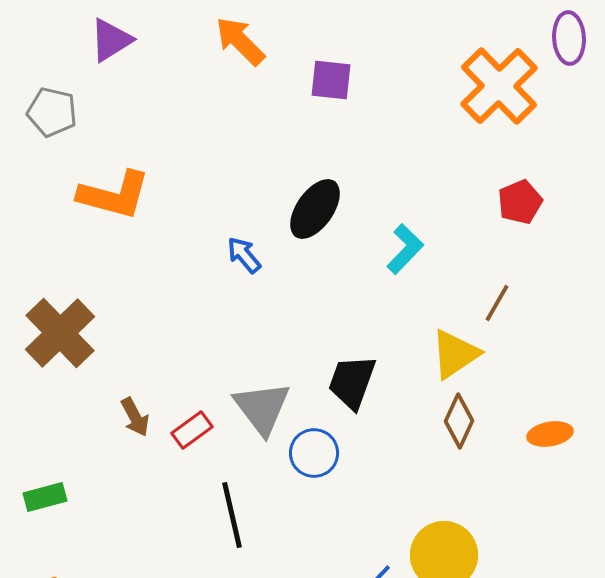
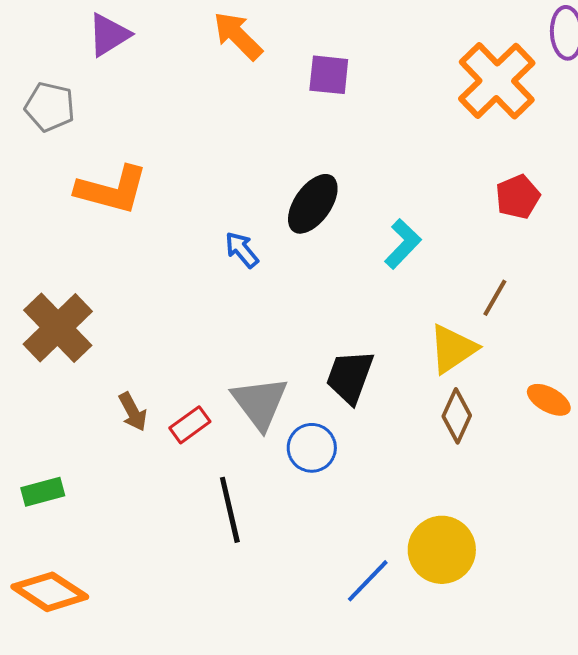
orange ellipse: (550, 434) -> (549, 400), moved, turned 39

